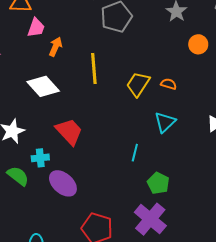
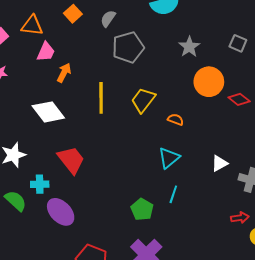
orange circle: (198, 44) -> (209, 82), size x1.5
yellow trapezoid: (138, 84) -> (143, 100), moved
cyan line: (135, 153) -> (173, 194), moved
green pentagon: (158, 183) -> (142, 209), moved

